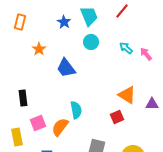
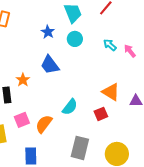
blue star: (64, 22) -> (48, 32), moved
orange star: (39, 49) -> (23, 80), moved
cyan semicircle: (76, 110) -> (70, 107), moved, turned 48

